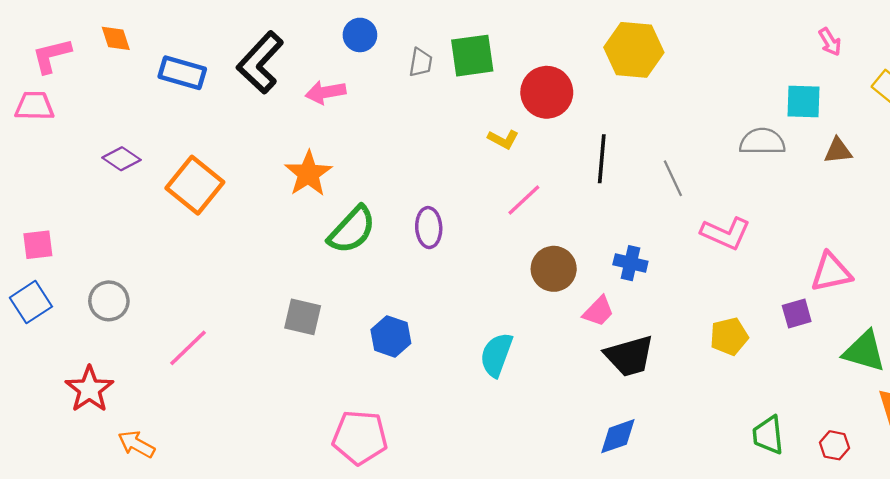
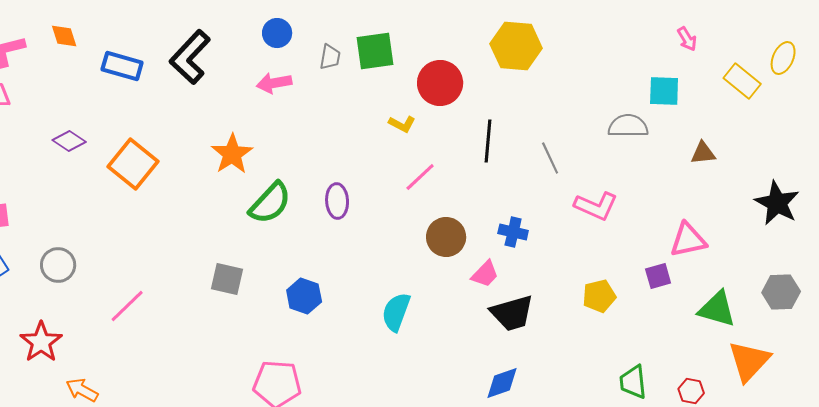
pink arrow: (326, 92) -> (274, 83), moved
brown triangle: (838, 151) -> (703, 153), moved

